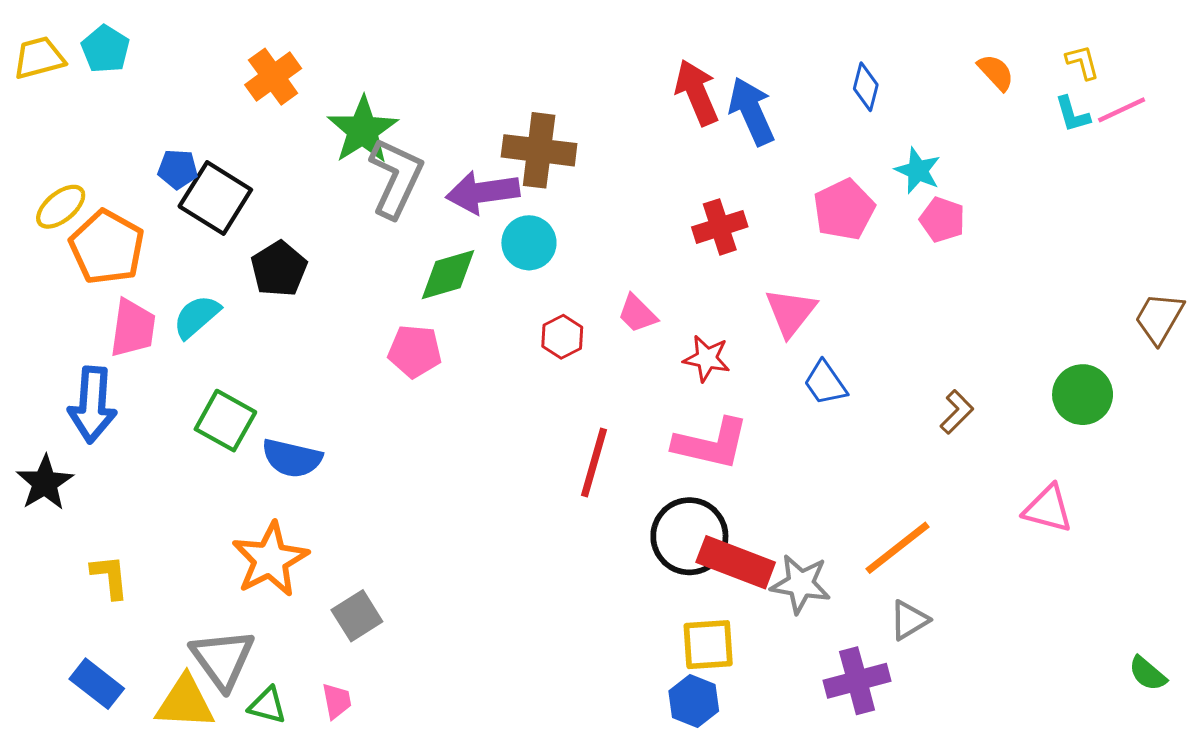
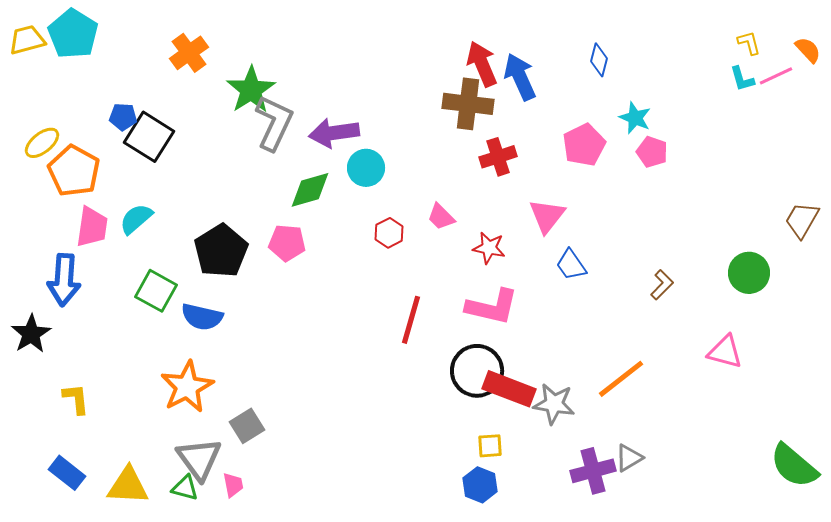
cyan pentagon: (105, 49) -> (73, 34), size x1.5
orange semicircle: (996, 72) -> (808, 50), moved
brown cross: (539, 150) -> (468, 104), moved
black pentagon: (279, 269) -> (221, 251), moved, size x1.4
gray triangle: (909, 620) -> (629, 458), moved
yellow square: (708, 645) -> (490, 446), size x0.7
gray triangle: (223, 659) -> (199, 459), moved
green semicircle: (1148, 674) -> (794, 466), size x1.8

